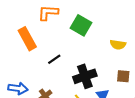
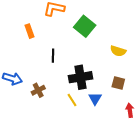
orange rectangle: (27, 39) -> (30, 31), size x0.6
black line: (54, 59) -> (53, 56), turned -64

